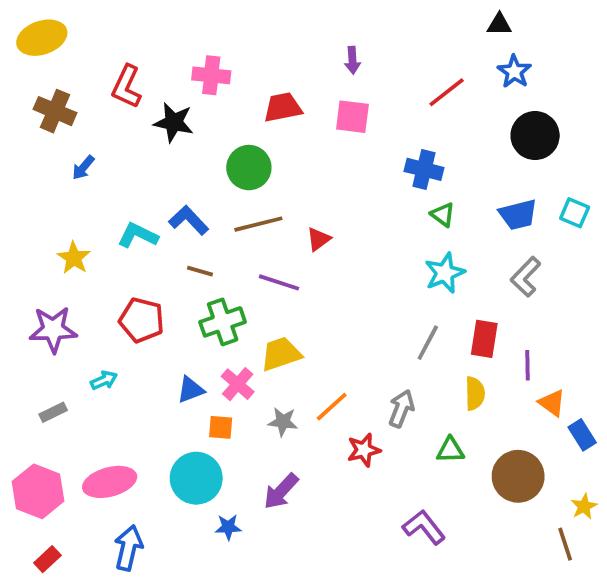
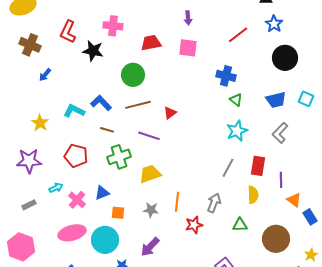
pink cross: (238, 384) -> (77, 200), moved
orange line: (332, 407) -> (177, 202), turned -42
pink ellipse: (110, 482) -> (72, 233), moved

